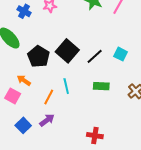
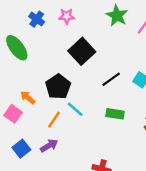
black square: (67, 51) -> (82, 51), moved
black pentagon: (39, 56) -> (58, 87), moved
cyan line: (66, 86) -> (75, 109), turned -42

